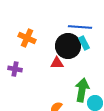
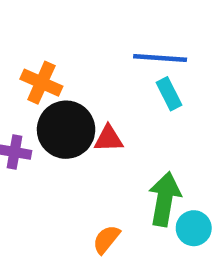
black circle: (68, 46) -> (66, 130), moved

